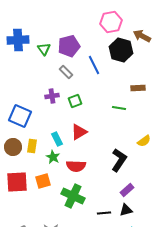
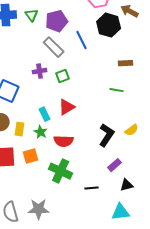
green triangle: (44, 49) -> (32, 15), moved
gray rectangle: (66, 72) -> (54, 47), size x1.5
green line: (119, 108) -> (117, 90), moved
yellow semicircle: (144, 141) -> (132, 130), moved
yellow rectangle: (32, 146) -> (20, 129), moved
black triangle: (126, 210) -> (127, 185), moved

